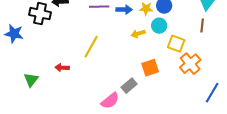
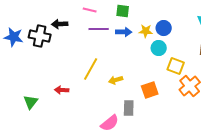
blue star: (14, 34) -> (14, 37), moved
yellow arrow: (138, 34) -> (116, 80), moved
gray rectangle: (129, 86) -> (129, 108), turned -49

